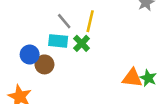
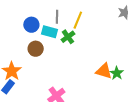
gray line: (64, 21) -> (57, 17), turned 32
blue circle: (30, 55) -> (31, 25), moved

